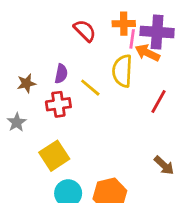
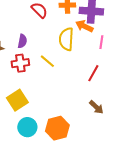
pink line: (132, 39) -> (101, 42), moved
yellow line: (90, 88) -> (47, 61), moved
red line: (158, 101) -> (93, 73), moved

